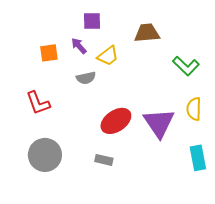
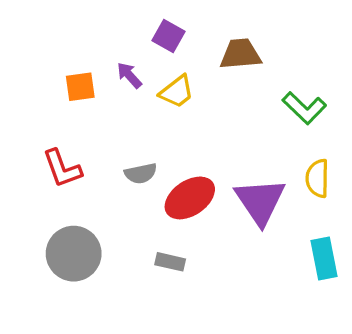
purple square: (92, 21) -> (169, 36), moved, turned 30
gray semicircle: (86, 78) -> (141, 173), moved

